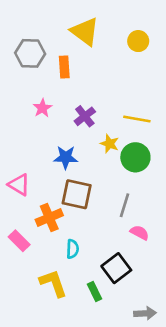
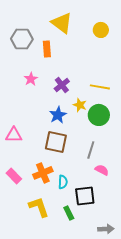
blue star: (66, 157) -> (58, 115), moved, turned -30
pink triangle: (19, 185) -> (14, 135), turned -30
orange cross: (49, 218) -> (43, 173), moved
cyan semicircle: (73, 249) -> (63, 182), moved
black square: (116, 268) -> (85, 196), turned 30

